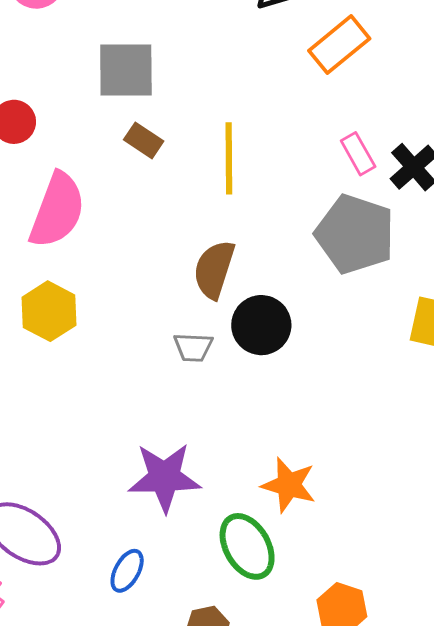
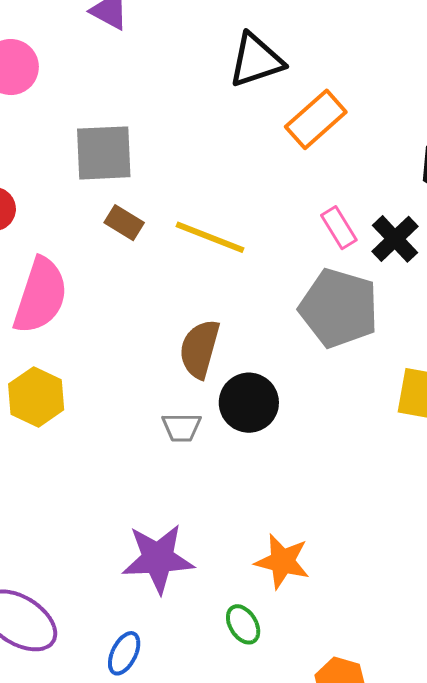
yellow line: (229, 158) -> (210, 237), turned -66
green ellipse: (247, 546) -> (243, 624), size x0.6

